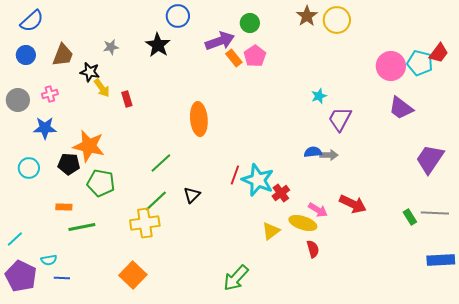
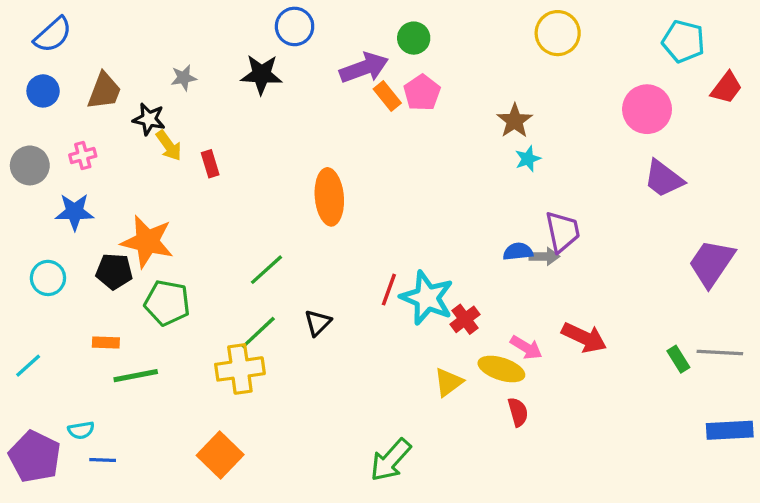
brown star: (307, 16) -> (515, 121), moved
black star: (158, 45) -> (261, 74), turned -30
cyan pentagon: (420, 63) -> (683, 41), moved
purple trapezoid: (340, 119) -> (563, 232), moved, turned 140
cyan line: (15, 239) -> (28, 366), moved

